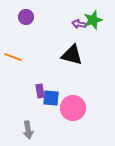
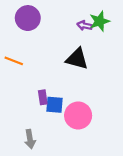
purple circle: (26, 17) -> (28, 18), size x1.5

